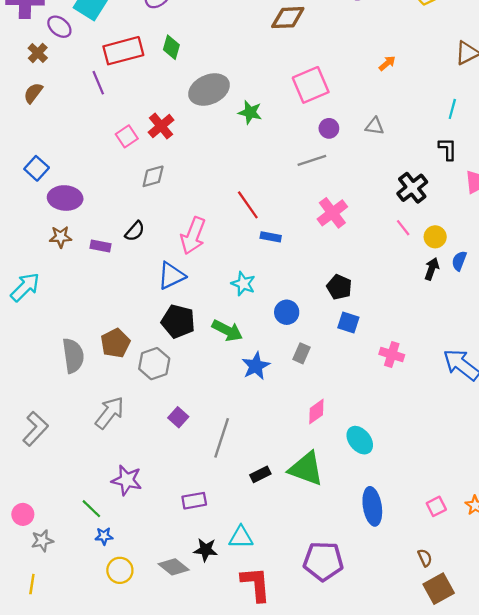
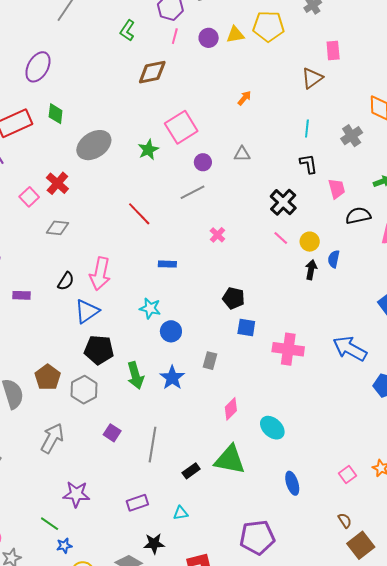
green star: (250, 112) -> (148, 150), moved, turned -30
gray diamond: (153, 176) -> (57, 228), turned 30
red line: (248, 205) -> (139, 214), moved
pink cross: (332, 213) -> (217, 235), size x0.6
black semicircle: (135, 231) -> (66, 281), moved
blue circle: (287, 312) -> (171, 331), moved
green arrow: (227, 331) -> (135, 375), moved, turned 56
pink cross: (392, 354) -> (288, 349), size x1.4
blue ellipse: (372, 506) -> (292, 483), size x0.7
cyan triangle: (241, 537) -> (181, 513), moved, size x0.7

